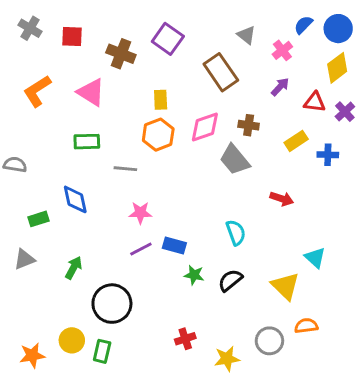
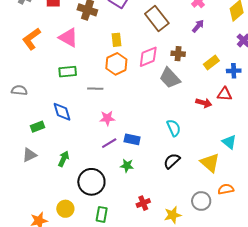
red triangle: (315, 102) -> (224, 94), moved
green star: (194, 275) -> (127, 166), moved
green rectangle: (102, 351) -> (102, 214), moved

